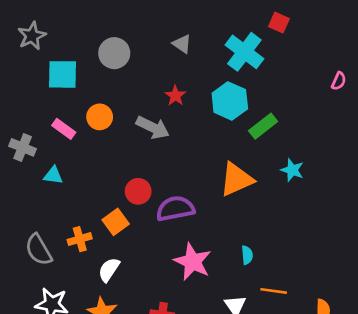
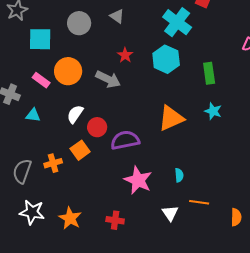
gray triangle: (182, 44) -> (117, 16), moved
orange circle: (100, 117) -> (68, 71), size x1.4
green rectangle: (263, 126) -> (209, 73), moved, turned -60
gray semicircle: (39, 250) -> (22, 171), turned 50
white semicircle: (109, 270) -> (75, 114), moved

